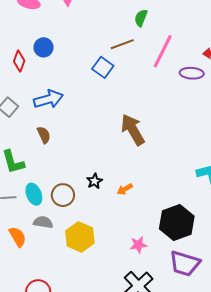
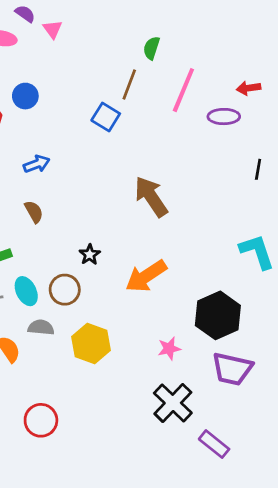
brown line: (122, 44) -> (129, 85), turned -45
blue arrow: (48, 99) -> (37, 164), size x0.7
black star: (94, 181) -> (90, 255), moved
orange arrow: (125, 189) -> (146, 276), size x2.0

